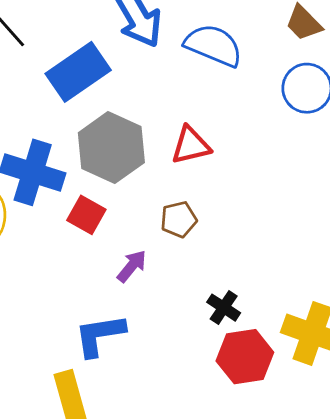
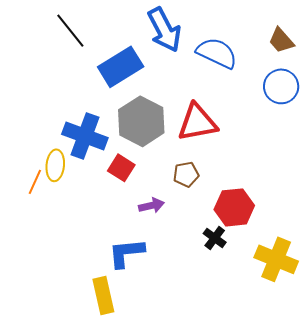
red triangle: (191, 145) -> (197, 123), size x1.4
purple arrow: (132, 266) -> (151, 206), turned 35
red hexagon: (245, 357) -> (234, 207), moved

